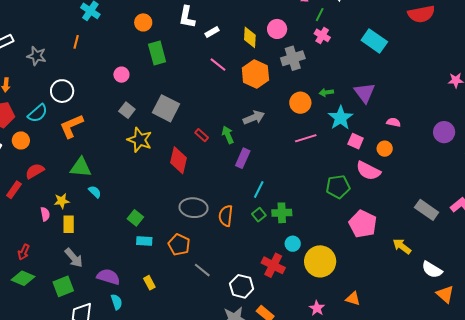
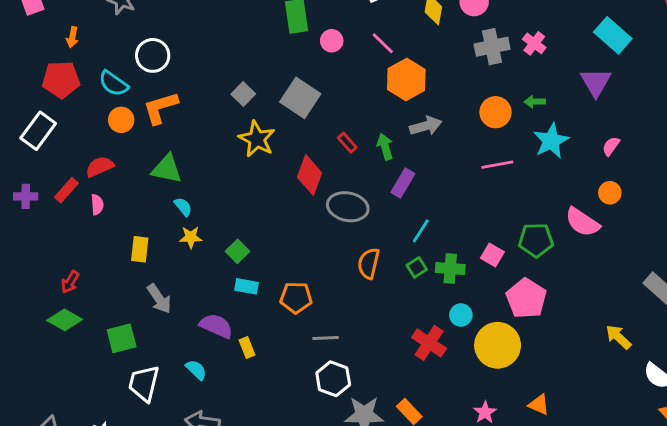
pink cross: (322, 35) -> (534, 43), moved
orange hexagon: (255, 74) -> (406, 79), moved
pink circle: (121, 75) -> (332, 41), moved
purple triangle: (365, 93) -> (596, 82), moved
cyan semicircle: (38, 113) -> (114, 83), turned 70
pink semicircle: (393, 122) -> (611, 146), moved, turned -72
orange circle: (21, 140) -> (121, 120), moved
pink square: (356, 141) -> (492, 255), moved
yellow star: (62, 201) -> (191, 237), moved
gray ellipse: (193, 208) -> (348, 207), moved
pink semicircle: (45, 214) -> (97, 205), moved
pink pentagon: (363, 224) -> (526, 298), moved
orange pentagon: (179, 245) -> (296, 297), turned -30
gray arrow: (74, 258) -> (159, 299), moved
gray line: (202, 270) -> (326, 338), turned -48
purple semicircle: (108, 277) -> (216, 326), moved
white hexagon: (242, 286) -> (333, 379), moved
cyan semicircle: (117, 302) -> (196, 370), turned -35

